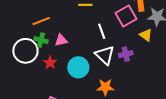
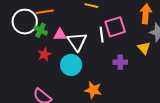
pink square: (126, 16) -> (115, 27), moved
white circle: (25, 51) -> (25, 22), moved
white triangle: (105, 55) -> (77, 42), moved

